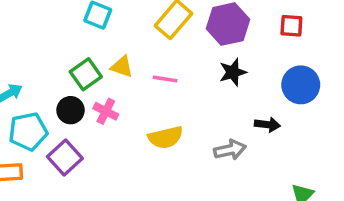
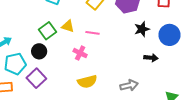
black star: (233, 72) -> (142, 29), moved
pink cross: (106, 111) -> (80, 53), moved
yellow semicircle: (166, 137) -> (87, 82), moved
gray arrow: (230, 150) -> (129, 85), moved

